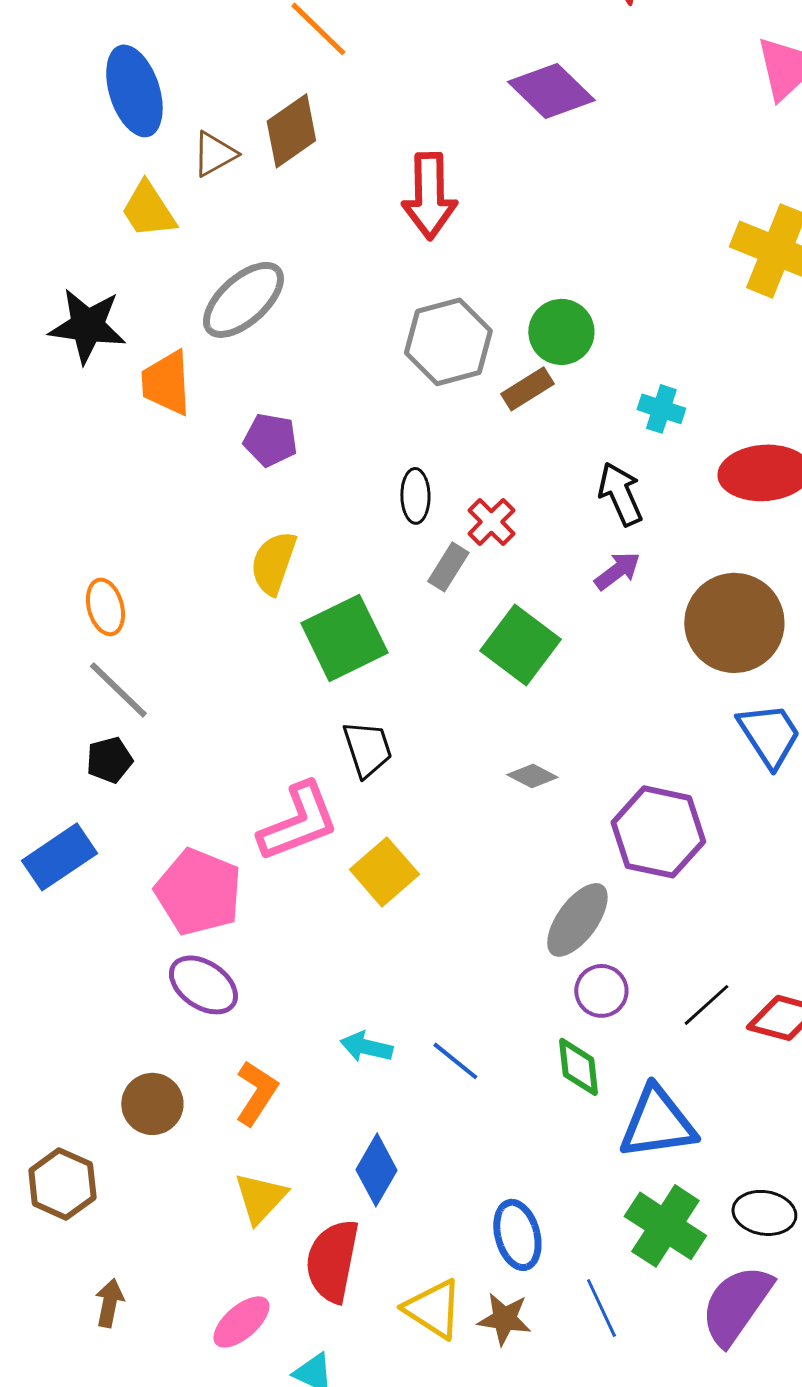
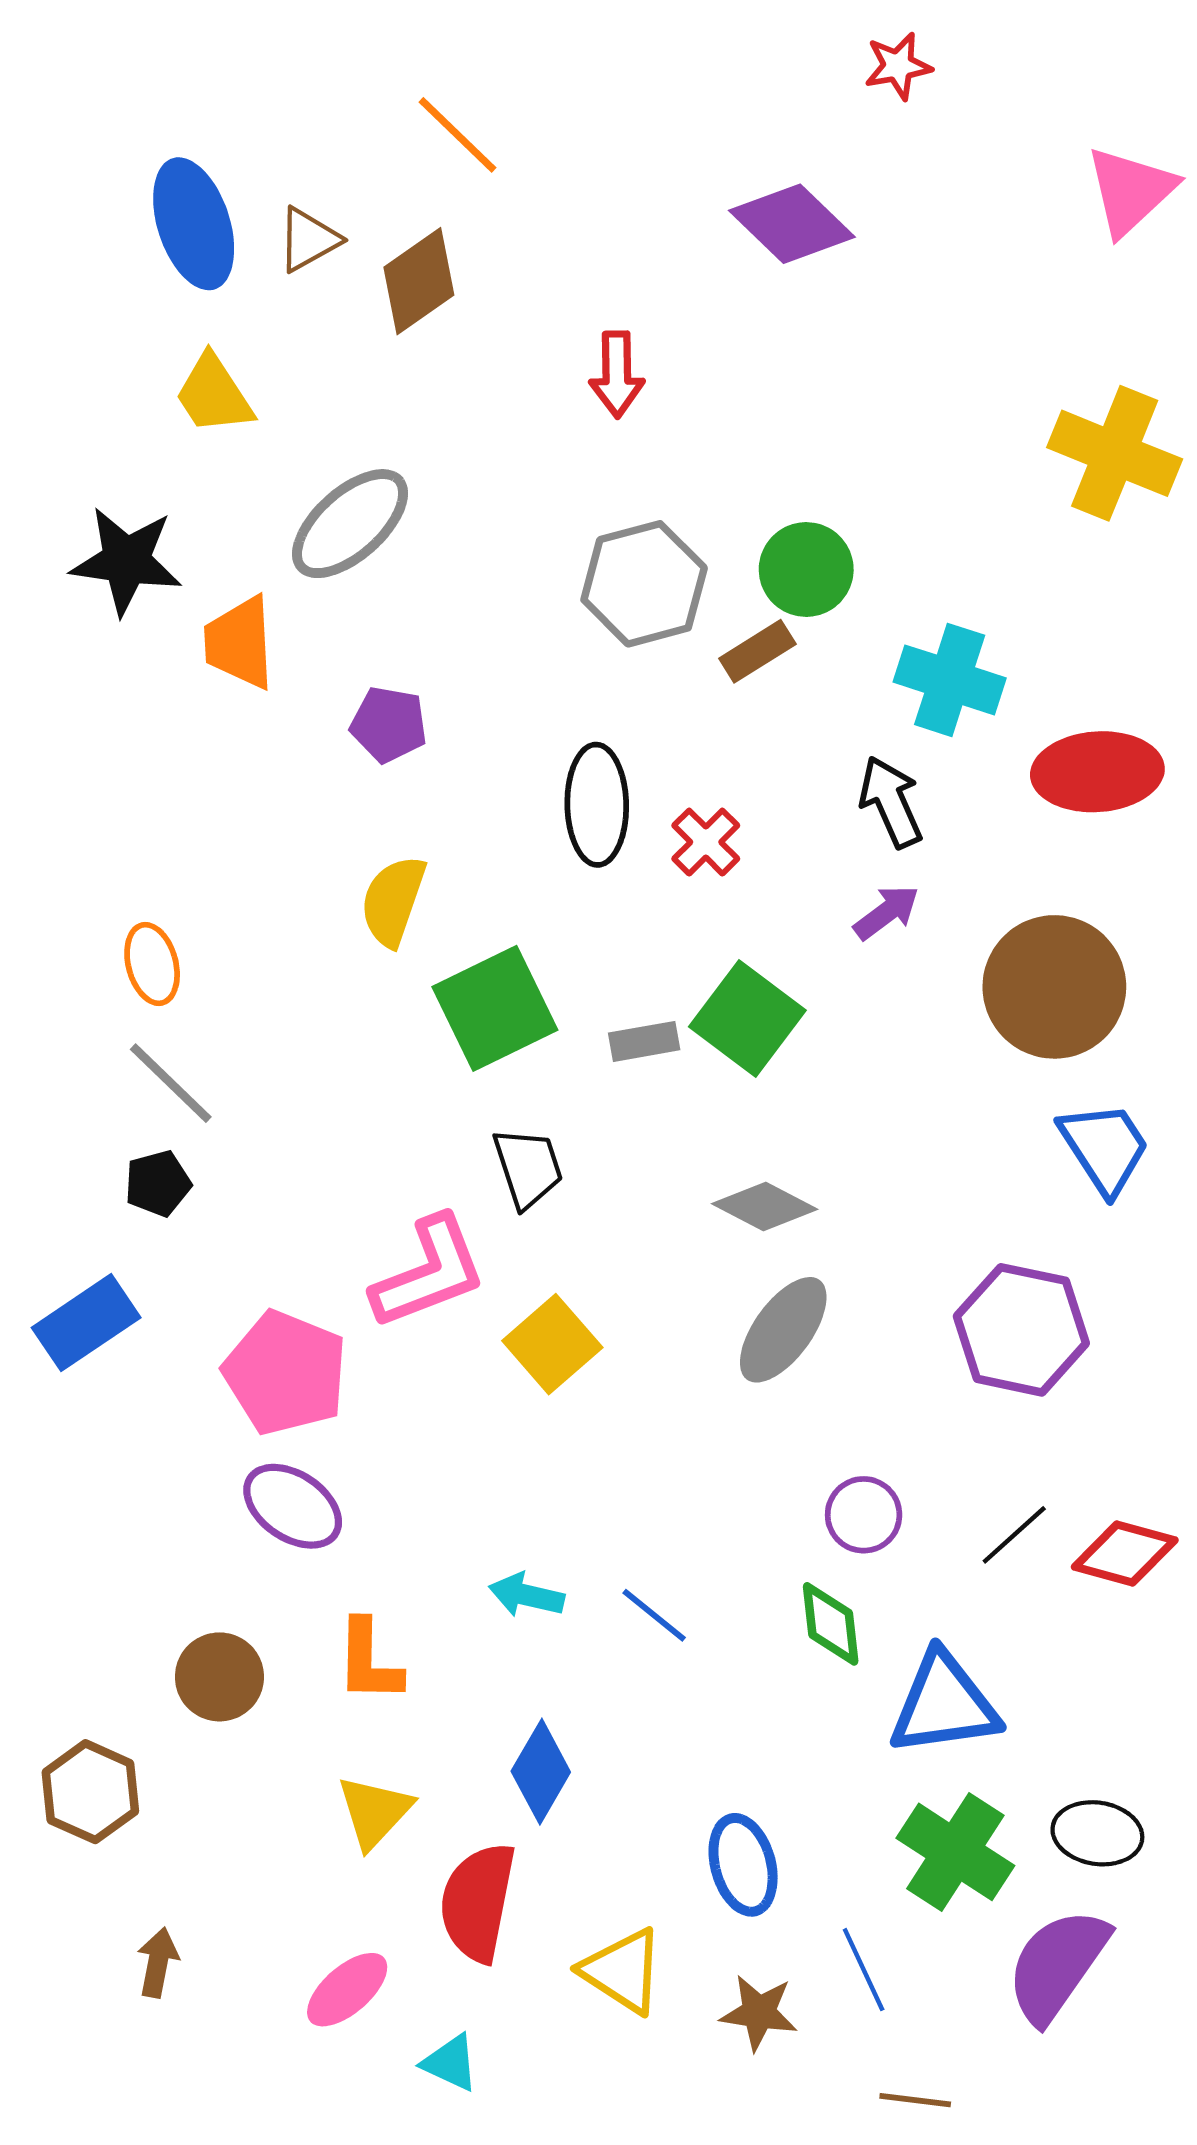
brown triangle: (214, 154) -> (308, 240), moved
red arrow: (429, 196) -> (617, 374), size x0.7
cyan cross: (661, 409) -> (950, 680), size x1.6
black ellipse: (415, 496) -> (597, 805), size x1.5
gray rectangle: (448, 567) -> (644, 1041), moved, turned 48
gray diamond: (532, 776) -> (765, 1206), size x1.4
purple hexagon: (658, 832) -> (1021, 1330), moved
gray ellipse: (577, 920) -> (783, 1330), moved
orange L-shape: (256, 1093) -> (369, 1661), turned 148
brown star: (504, 1319) -> (759, 2013), moved

